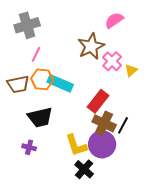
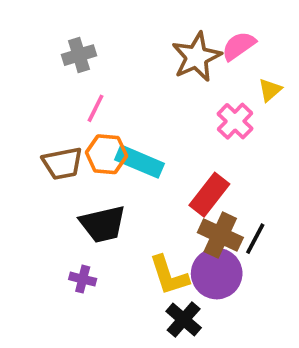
gray cross: (27, 25) -> (79, 55), size x0.7
brown star: (91, 46) -> (196, 57), moved
yellow triangle: (131, 70) -> (270, 90), moved

